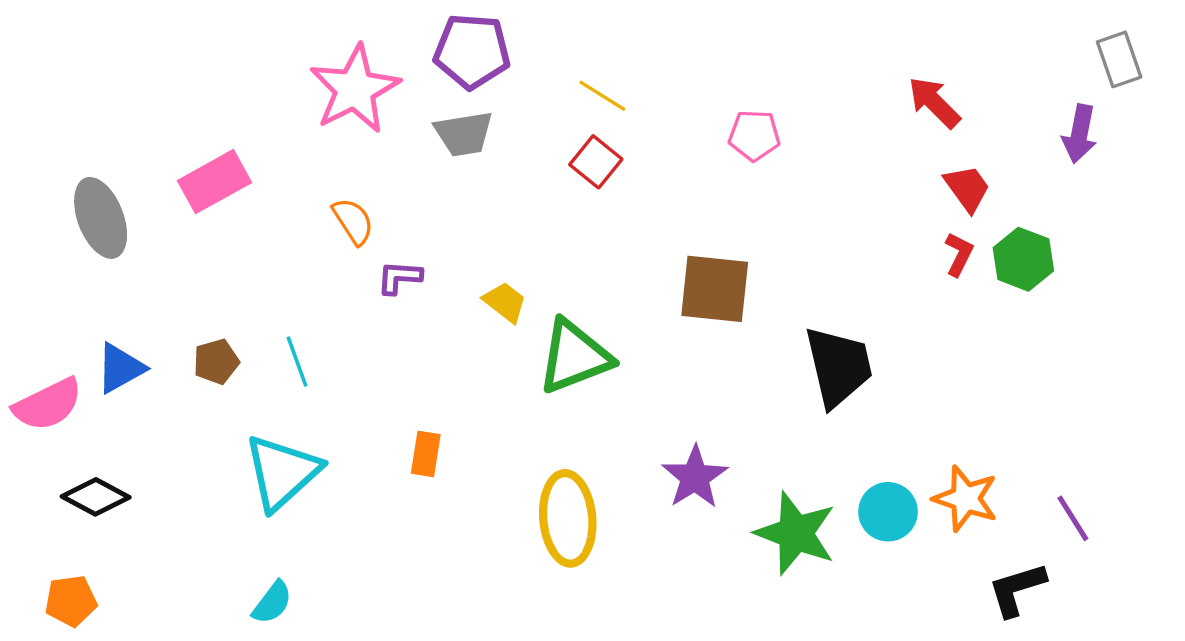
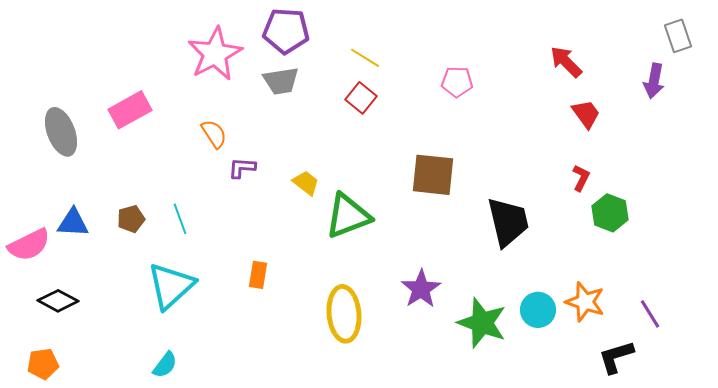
red L-shape: (959, 254) -> (581, 178), moved
green hexagon: (1023, 259) -> (610, 213), moved
blue triangle: (120, 368) -> (73, 223), turned 32

